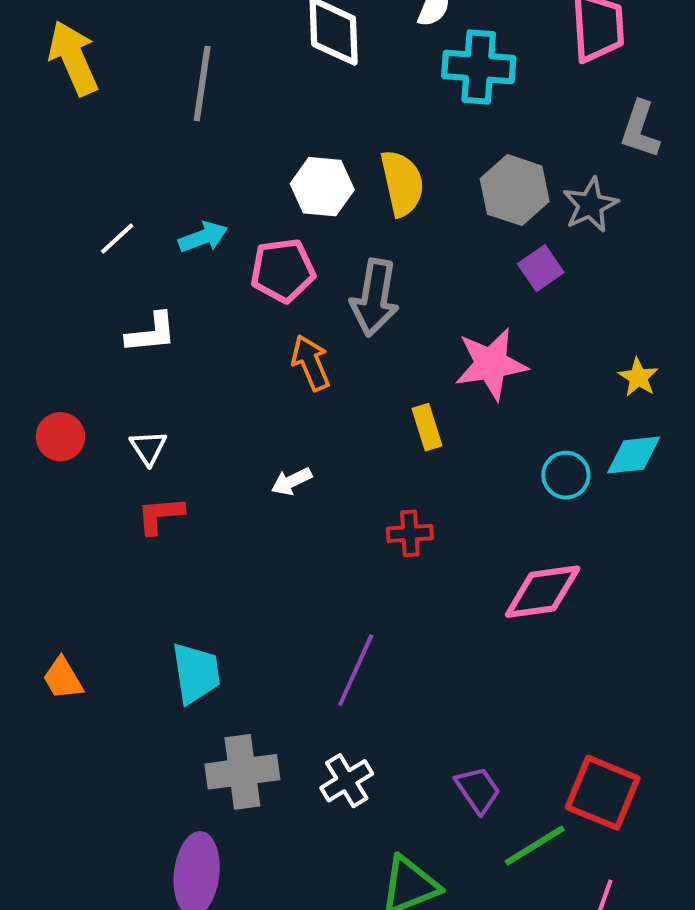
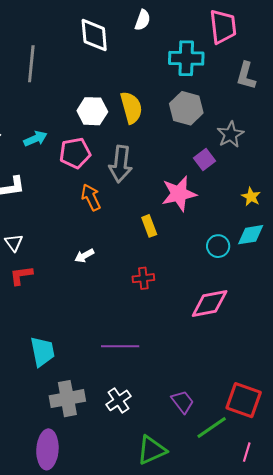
cyan cross: (479, 67) -> (186, 58), moved
gray star: (590, 205) -> (230, 134), moved
purple square: (541, 268) -> (204, 160), moved
purple line: (356, 670) -> (120, 346), turned 69

